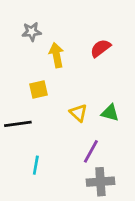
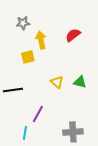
yellow square: (39, 89) -> (28, 57), moved
purple line: (91, 151) -> (38, 114), moved
cyan line: (36, 165) -> (25, 133), moved

